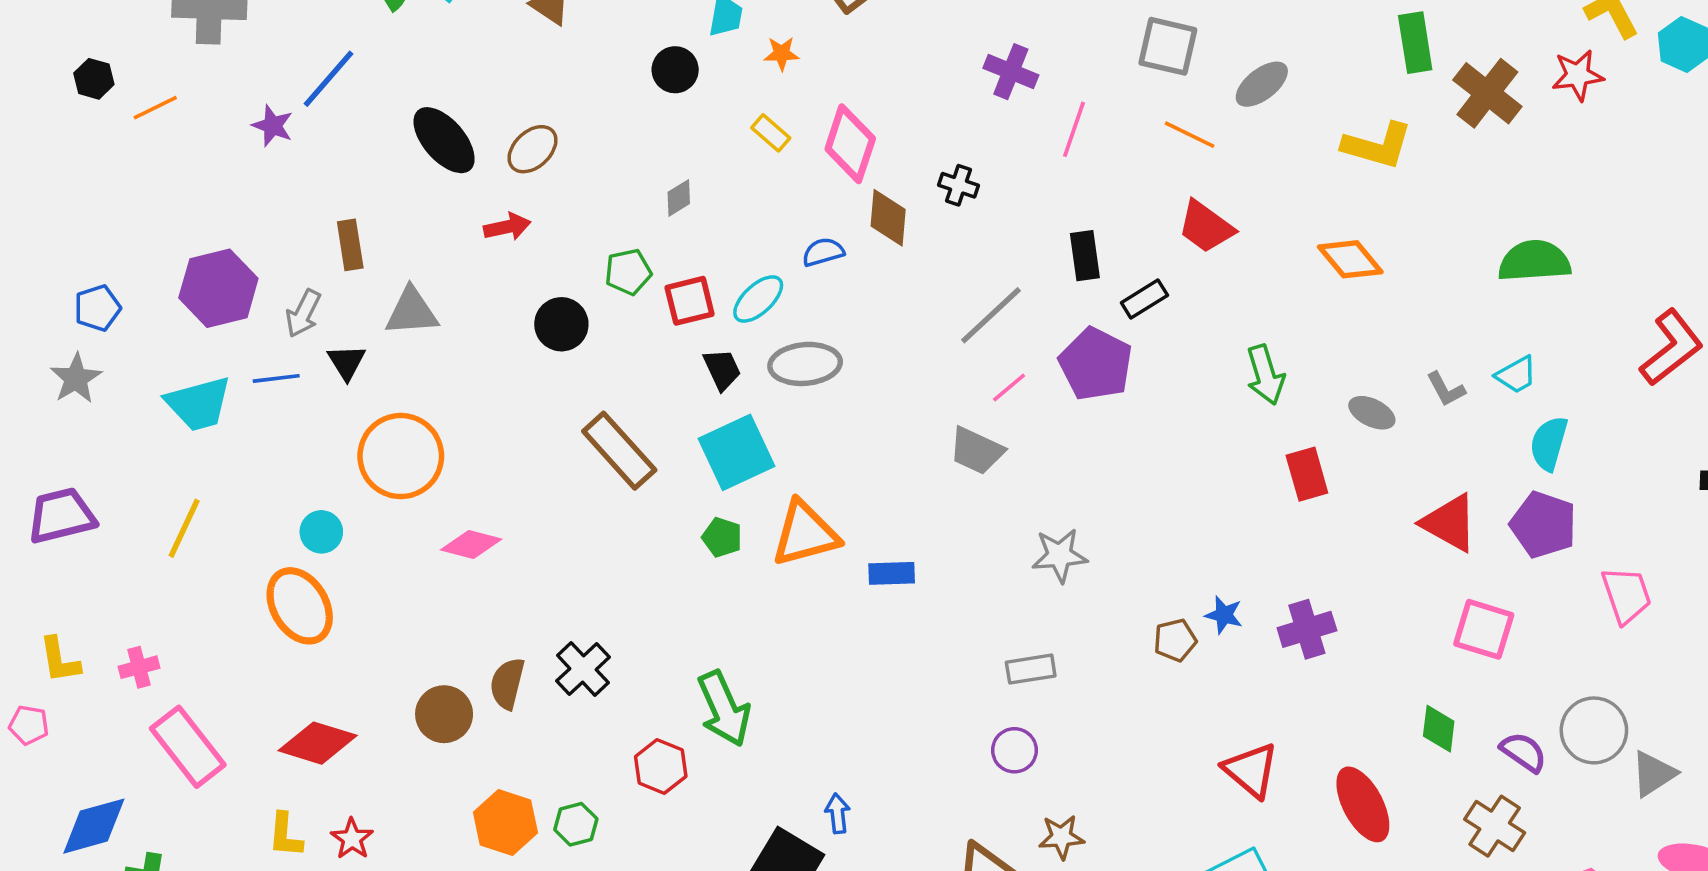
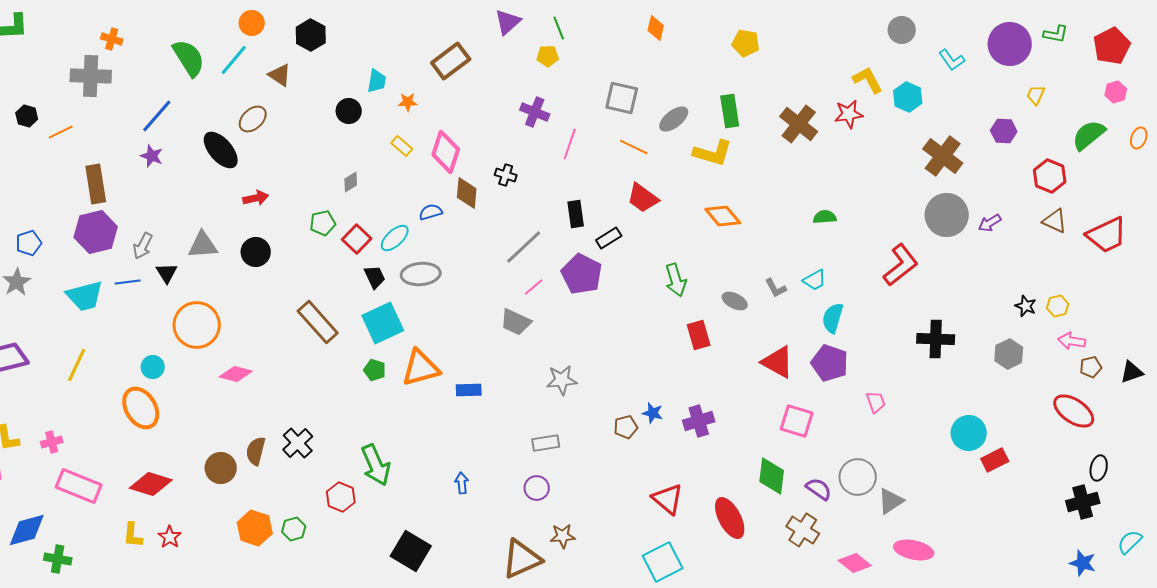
green rectangle: (1415, 43) -> (730, 111), moved
purple star: (273, 126) -> (152, 156), moved
yellow L-shape: (1377, 146) -> (713, 153), moved
brown ellipse: (533, 149) -> (253, 119), moved
brown rectangle: (350, 245) -> (96, 184), moved, size x1.4
green semicircle: (1534, 261) -> (825, 217), size x0.6
red square: (690, 301) -> (357, 239), turned -32
black circle: (561, 324) -> (256, 252), moved
pink trapezoid: (1626, 595) -> (876, 402), size x0.7
green diamond: (1439, 729) -> (772, 476), size x1.4
pink rectangle: (188, 747) -> (79, 486), turned -30
blue arrow: (838, 813) -> (462, 483), moved

